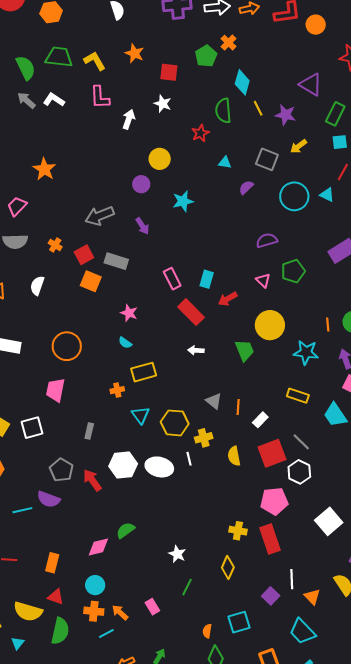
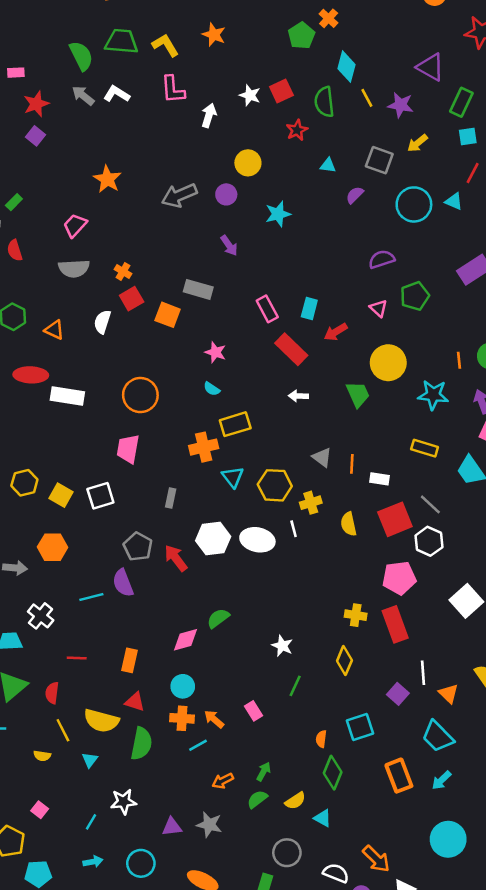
red square: (169, 72) -> (281, 91), moved, turned -30
gray arrow: (99, 216) -> (179, 195), moved
red square: (84, 255) -> (132, 299), moved
orange cross: (117, 390) -> (204, 447), size x1.6
white rectangle: (260, 420) -> (380, 479), turned 56
purple semicircle: (49, 499) -> (123, 583), turned 50

